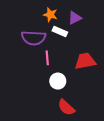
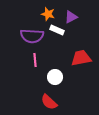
pink line: (47, 58) -> (35, 60), moved
red semicircle: (66, 107) -> (49, 102), moved

